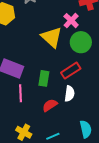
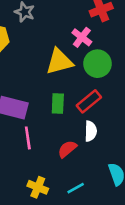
yellow triangle: (52, 37) -> (59, 62), turned -50
green rectangle: (44, 78) -> (58, 103), moved

